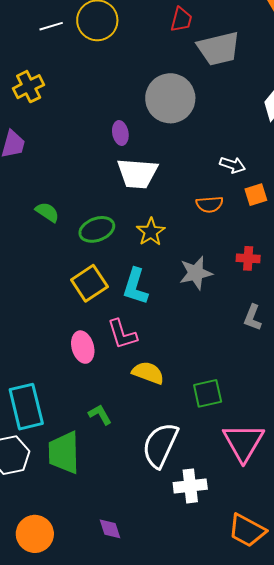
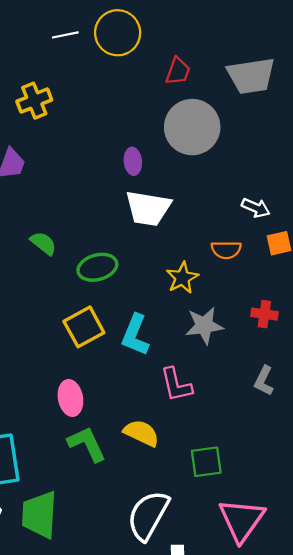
red trapezoid: (181, 20) -> (178, 71), moved
yellow star: (151, 232) -> (182, 278), moved
pink L-shape: (122, 334) -> (176, 385), moved
green L-shape: (100, 415) -> (87, 444), moved, size x1.5

